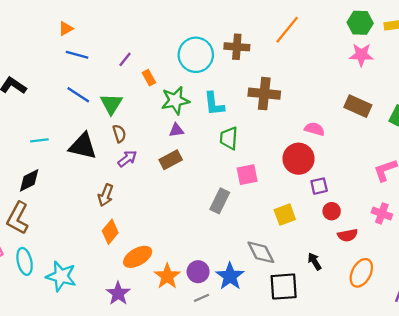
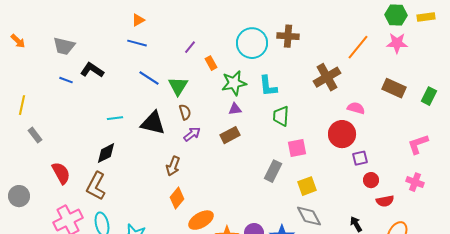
orange line: (287, 30) -> (358, 47), moved
blue line: (77, 55) -> (137, 43), moved
brown cross: (264, 94) -> (327, 77), moved, turned -36
yellow square: (285, 215) -> (307, 186), moved

